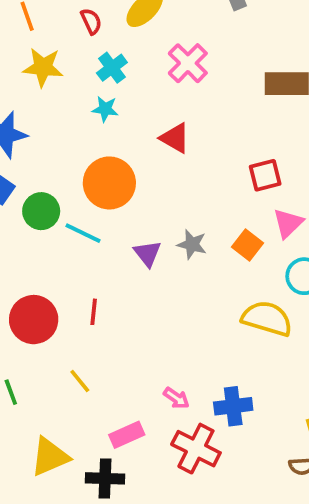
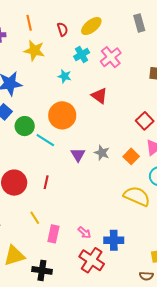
cyan cross: (112, 68) -> (82, 54), moved
red square: (265, 175) -> (145, 121), turned -36
pink rectangle: (127, 435) -> (53, 234), moved, turned -60

